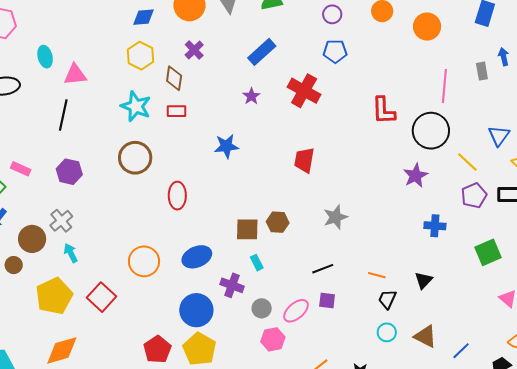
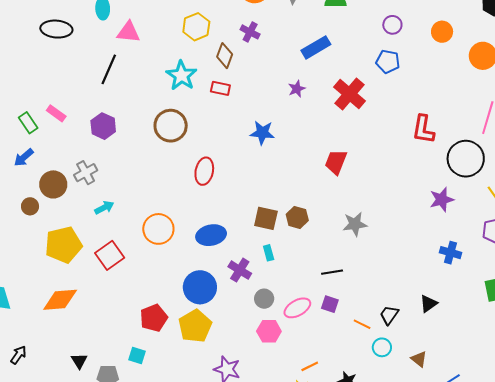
purple cross: (194, 50) -> (250, 32), turned -30
cyan arrow: (71, 253) -> (104, 208), moved, turned 78
orange line: (377, 275) -> (362, 324), moved
brown triangle: (425, 336) -> (419, 359), size x0.7

